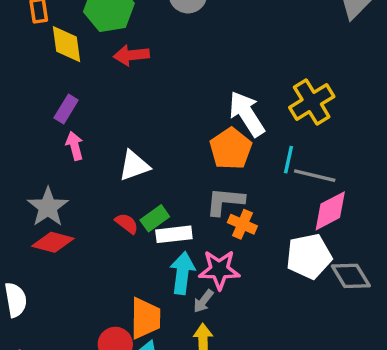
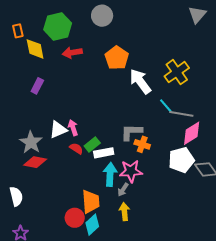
pink arrow: (75, 146) -> (73, 128), moved
orange pentagon: (231, 149) -> (117, 58), moved
cyan line: (288, 160) -> (166, 106), turned -49
white triangle: (134, 166) -> (58, 130), moved

